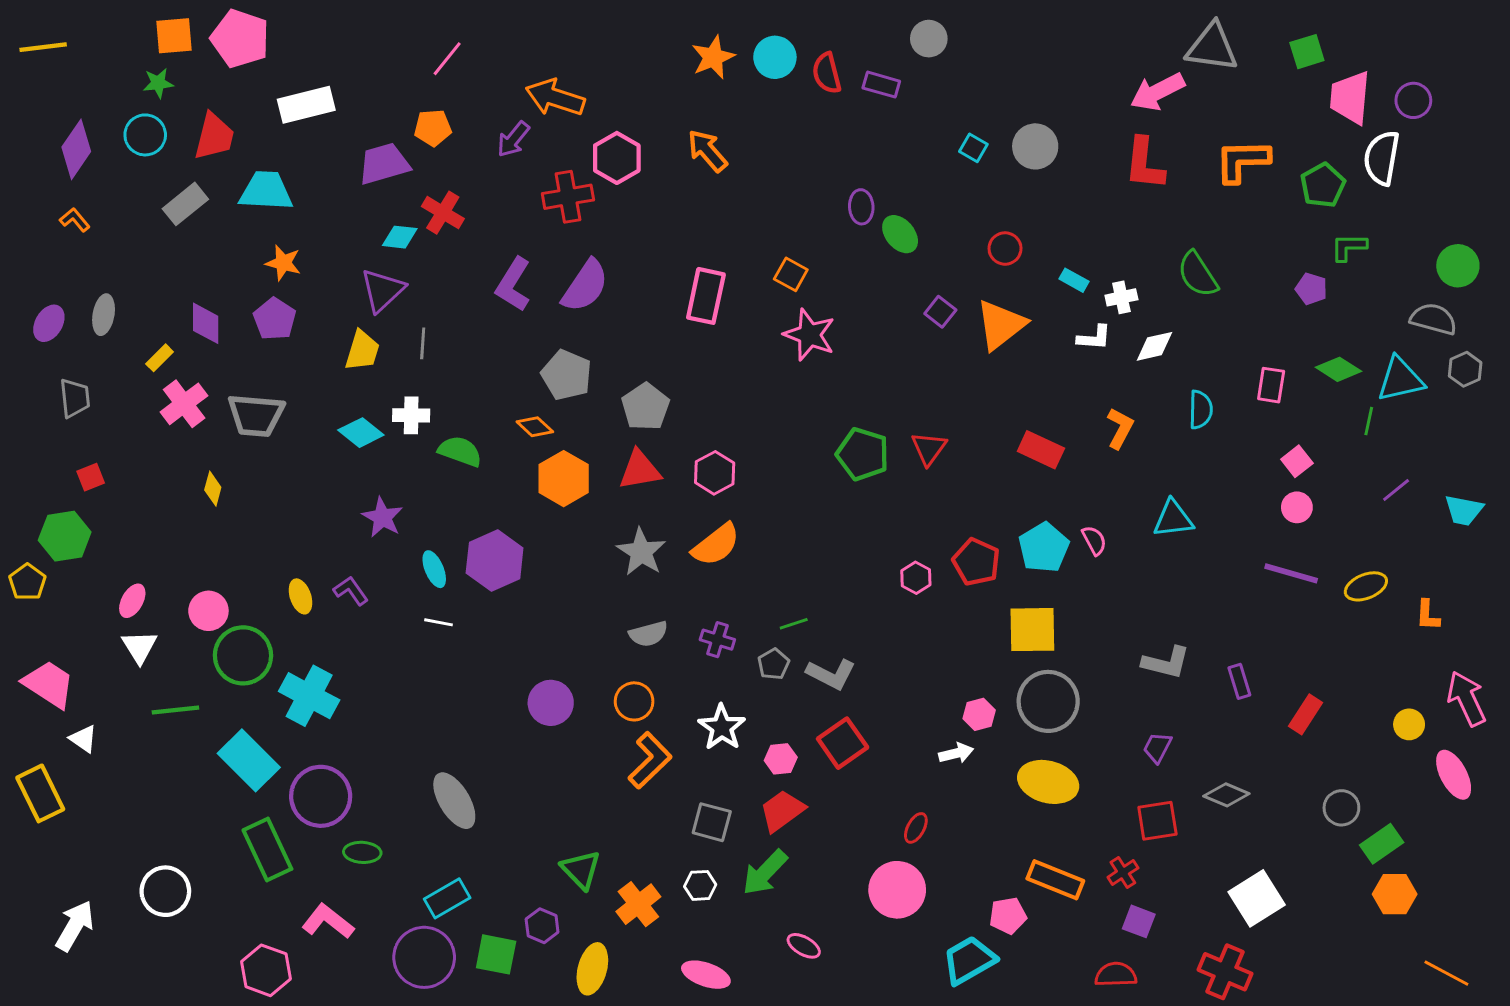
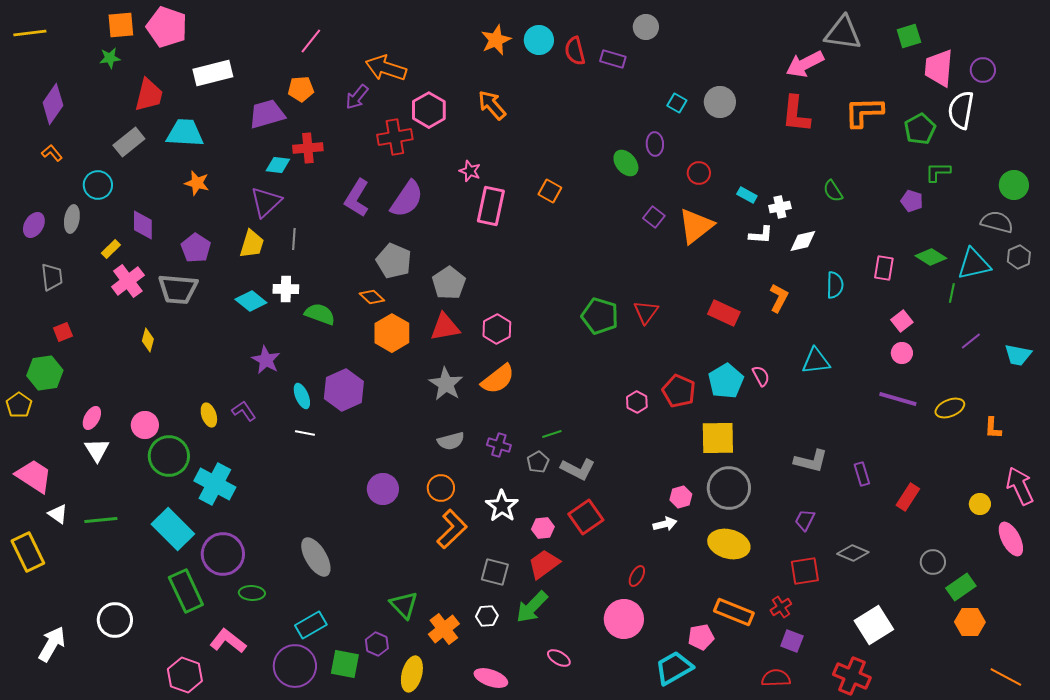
cyan circle: (145, 135) -> (98, 185), moved
purple ellipse: (861, 207) -> (655, 144), moved
red cross: (443, 213) -> (308, 148), turned -36
green semicircle: (1198, 274) -> (833, 191), size x0.7
purple pentagon: (275, 319) -> (196, 248), moved
pink star: (809, 335) -> (470, 171), moved, size x0.6
green line: (175, 710) -> (101, 520), moved

